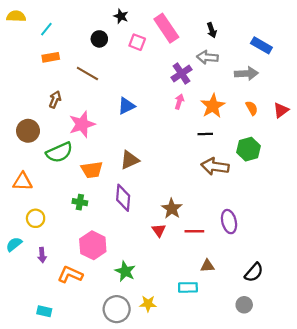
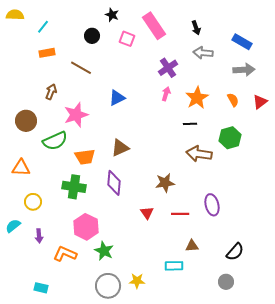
gray arrow: (207, 57) -> (203, 53), moved
gray arrow: (246, 73) -> (244, 70), moved
green cross: (80, 202) -> (74, 187), size x1.6
brown star: (172, 209) -> (165, 183), moved, turned 30
green star: (125, 271) -> (104, 251), moved

